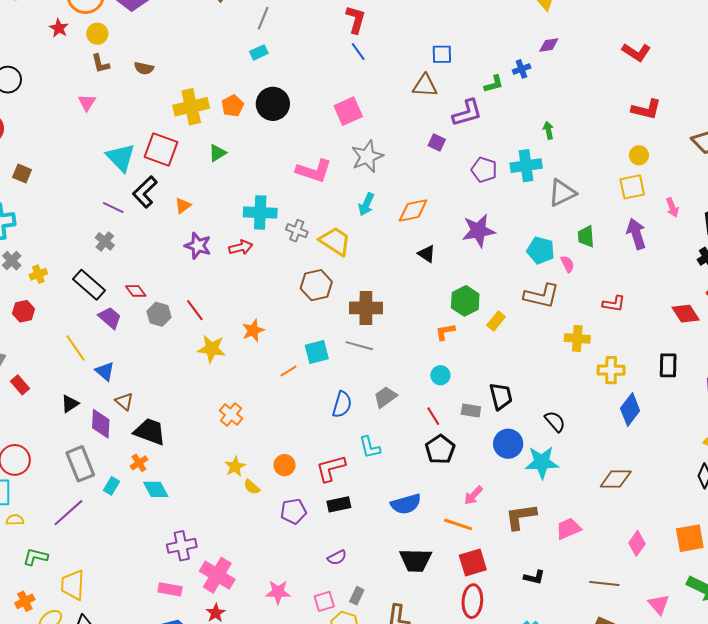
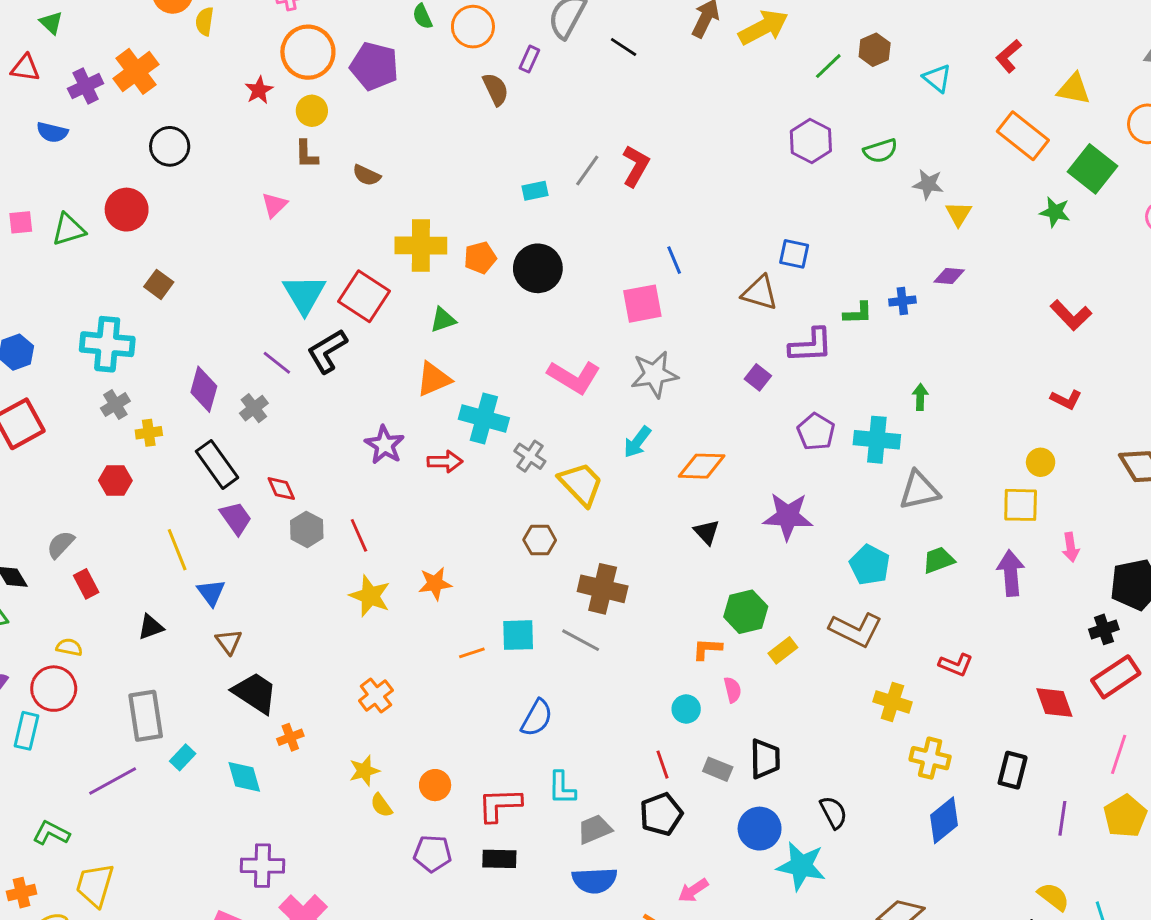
gray line: (263, 18) -> (587, 170), moved
red L-shape: (356, 19) -> (636, 166), moved
blue line: (358, 52) -> (674, 260), moved
red L-shape: (646, 109) -> (1066, 400), size x0.7
orange triangle: (183, 206) -> (434, 379), moved, size x1.5
green trapezoid: (586, 236) -> (939, 560), turned 60
pink semicircle: (567, 264) -> (733, 690), moved
brown hexagon: (316, 285) -> (540, 540), size x0.7
gray trapezoid: (385, 397) -> (595, 829), moved
purple diamond: (101, 424) -> (204, 389), moved
orange cross: (139, 463) -> (290, 737), moved
yellow semicircle: (15, 520) -> (69, 647), moved

